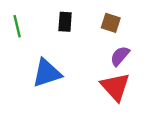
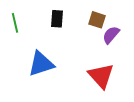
purple semicircle: (120, 56) -> (111, 35), moved

